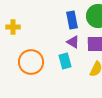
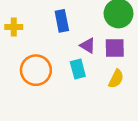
blue rectangle: (72, 20) -> (62, 21), moved

